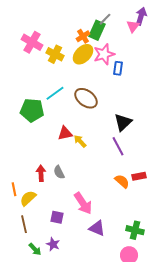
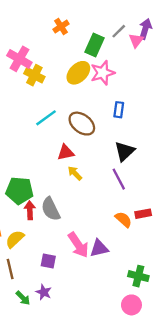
gray line: (105, 19) -> (119, 31), moved
orange cross: (83, 36) -> (61, 27), moved
yellow cross: (55, 54) -> (34, 75), moved
blue rectangle: (118, 68) -> (119, 110), moved
green pentagon: (32, 110) -> (19, 191), moved
red triangle: (65, 133) -> (66, 152), moved
gray semicircle: (59, 172) -> (51, 209), size x1.5
purple triangle: (97, 228) -> (99, 248), moved, turned -36

